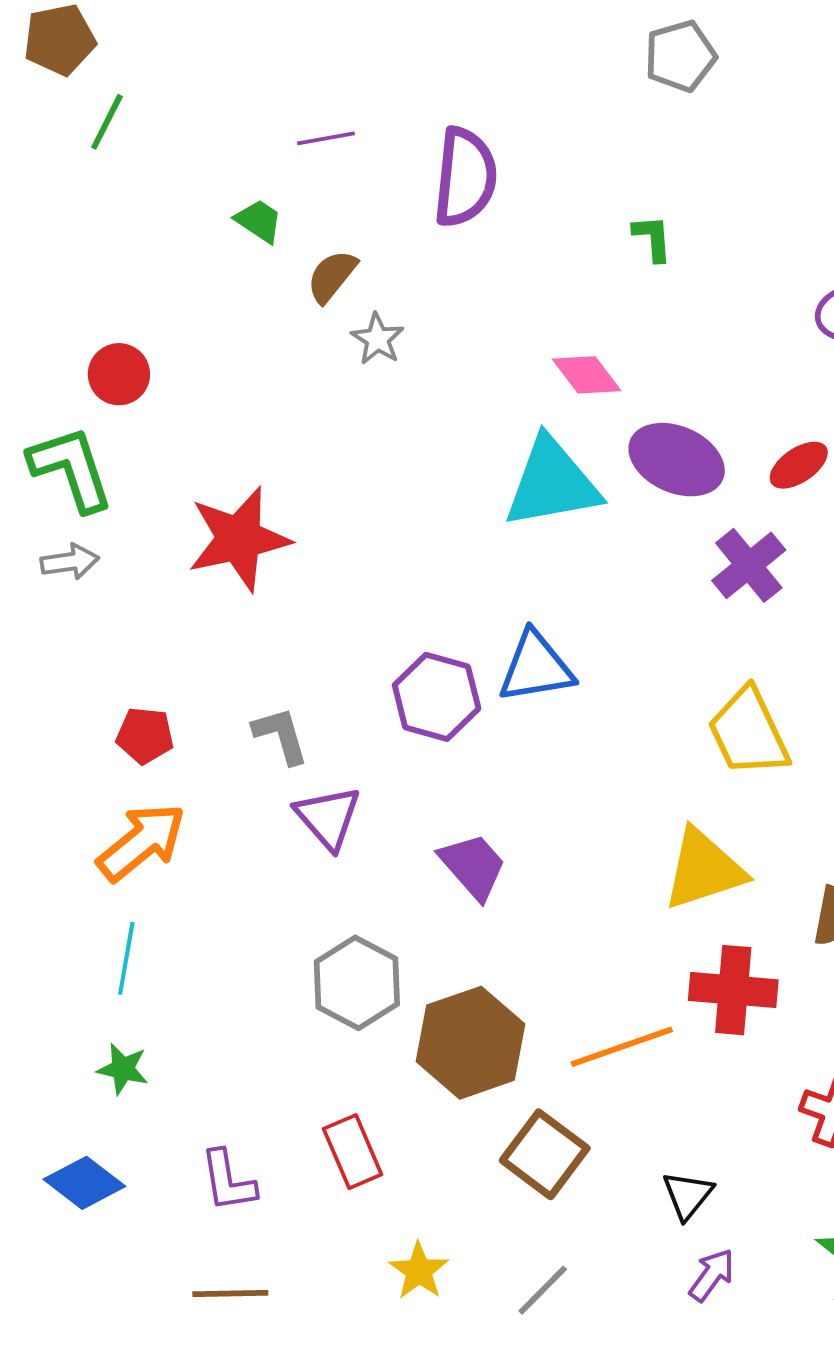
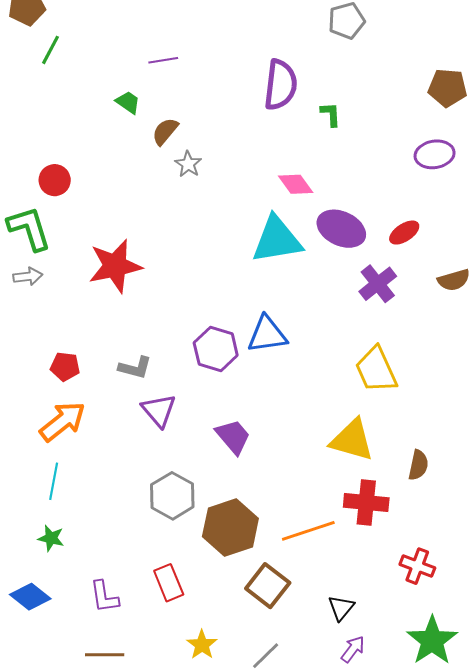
purple semicircle: (465, 177) -> (281, 85), moved
gray L-shape: (281, 735) -> (135, 368), turned 120
yellow triangle: (704, 869) -> (352, 440), turned 33

